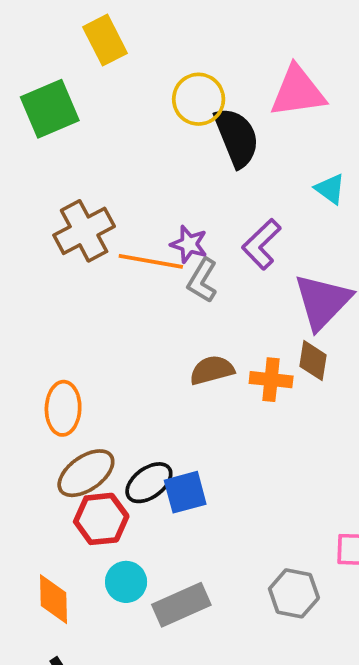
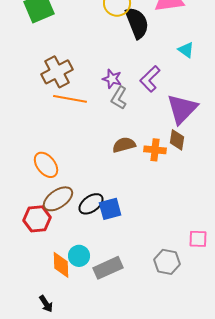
orange line: (151, 261) -> (70, 99), moved
orange ellipse: (63, 408) -> (46, 165), turned -40
red hexagon: (101, 519) -> (37, 219), moved
orange diamond: (54, 599) -> (61, 265), moved

